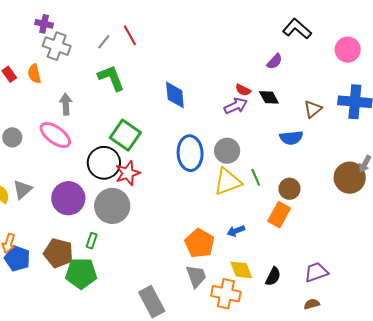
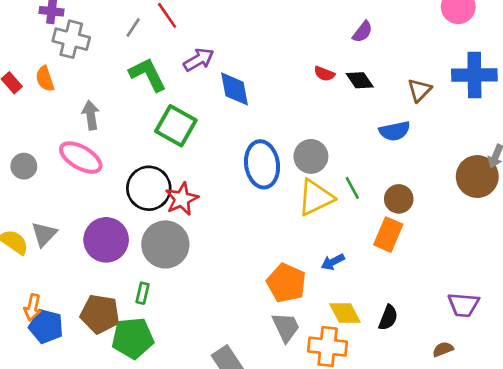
purple arrow: (236, 106) -> (199, 60), moved
green square: (125, 135) -> (176, 126), moved
purple trapezoid: (316, 272) -> (463, 305), moved, turned -150

